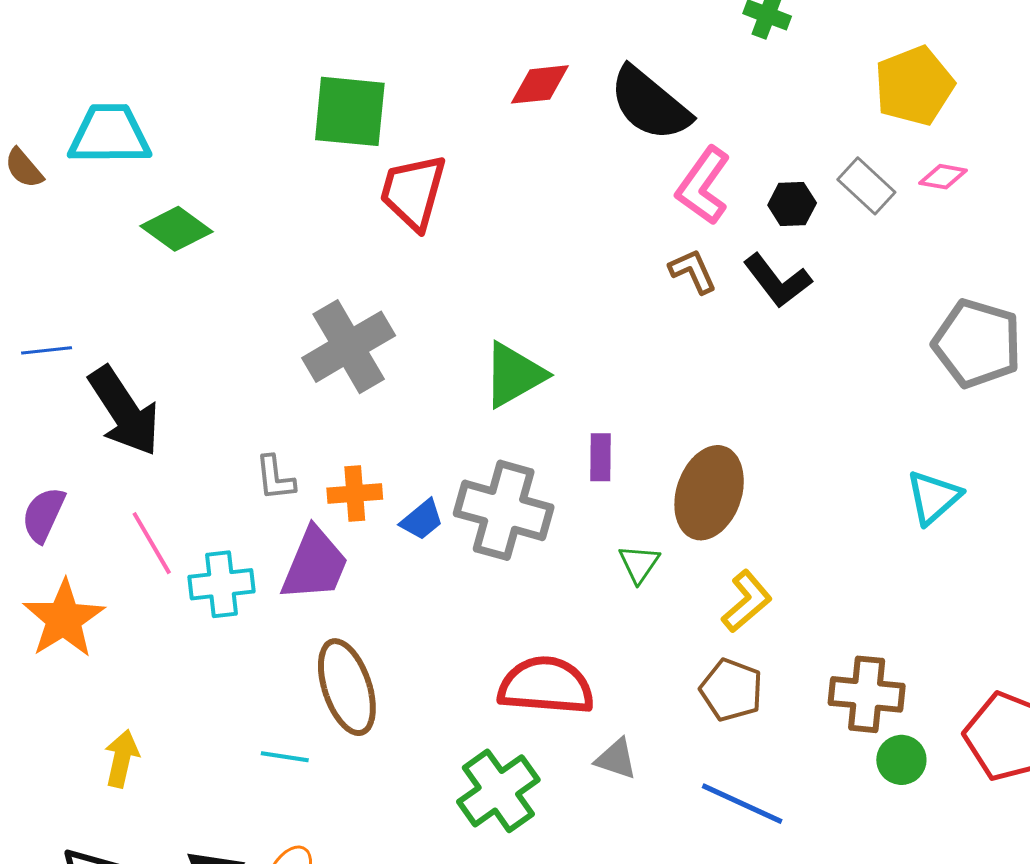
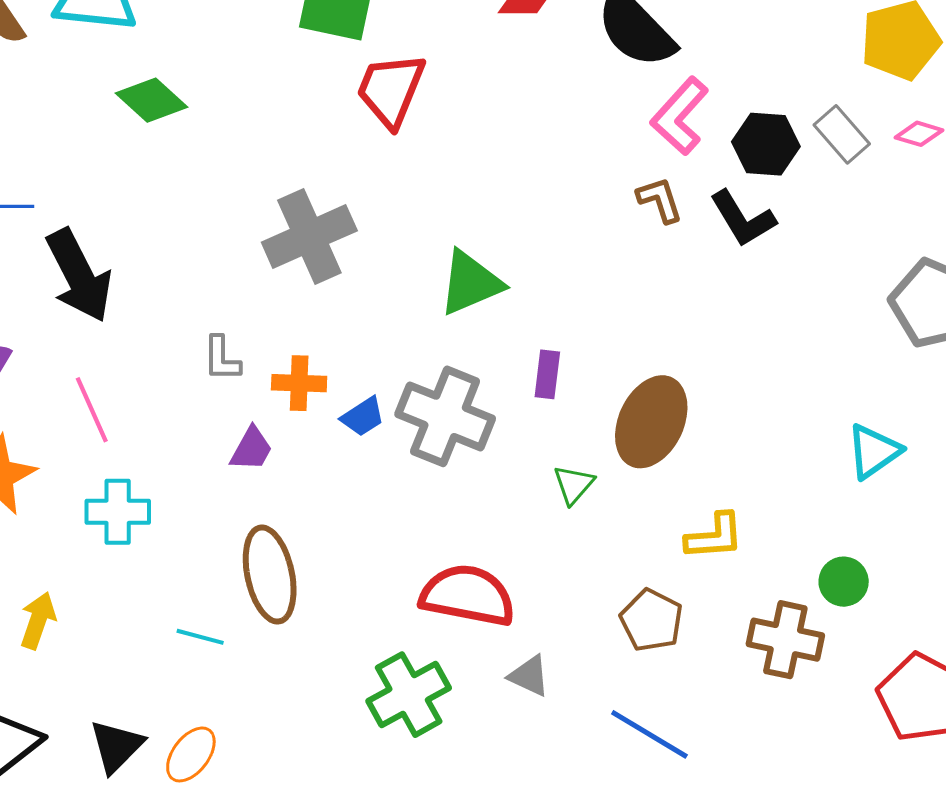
black hexagon: (792, 204) -> (766, 144), size x1.4
purple trapezoid: (315, 564) -> (251, 449), size x0.6
cyan cross: (221, 584) -> (118, 512), moved
yellow L-shape: (747, 601) -> (714, 536), moved, turned 30
green circle: (901, 760) -> (844, 582), moved

